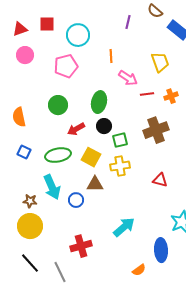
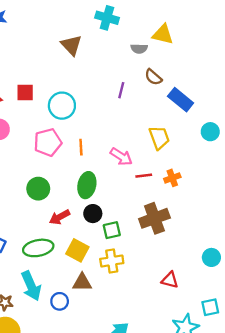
orange line: (111, 56) -> (81, 147), moved
red triangle: (160, 180) -> (170, 280), moved

